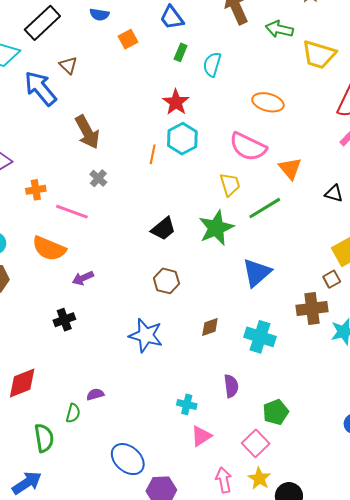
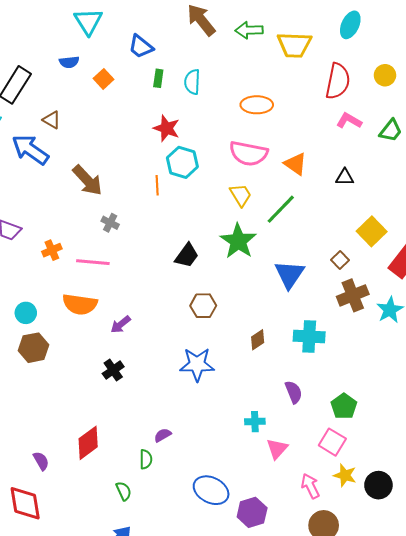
brown square: (332, 279) -> (340, 260), moved
green semicircle: (44, 438) -> (124, 491), size x0.7

